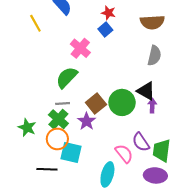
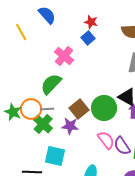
purple star: (87, 121) -> (70, 126), turned -30
green star: (27, 128) -> (13, 112), moved
orange circle: (57, 139) -> (31, 109), moved
pink semicircle: (124, 154) -> (106, 140), moved

